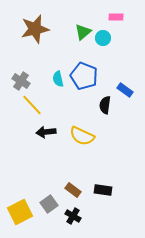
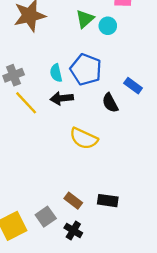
gray cross: (21, 81) -> (14, 75), turned 36
black semicircle: (105, 105) -> (110, 103), turned -36
black arrow: (46, 132) -> (62, 98), moved

